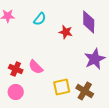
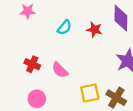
cyan semicircle: (40, 19) -> (64, 27), moved
red cross: (16, 69) -> (32, 64), moved

